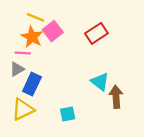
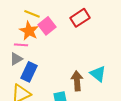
red rectangle: (96, 33) -> (80, 18), moved
cyan triangle: (100, 82) -> (98, 74), moved
brown arrow: (116, 97) -> (77, 81), moved

